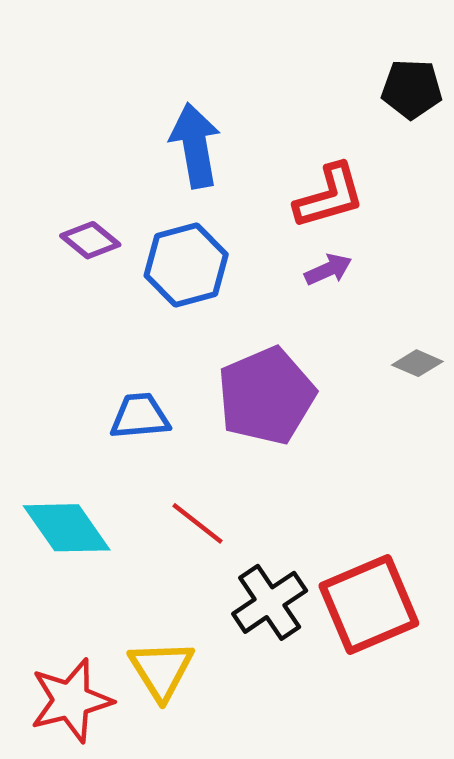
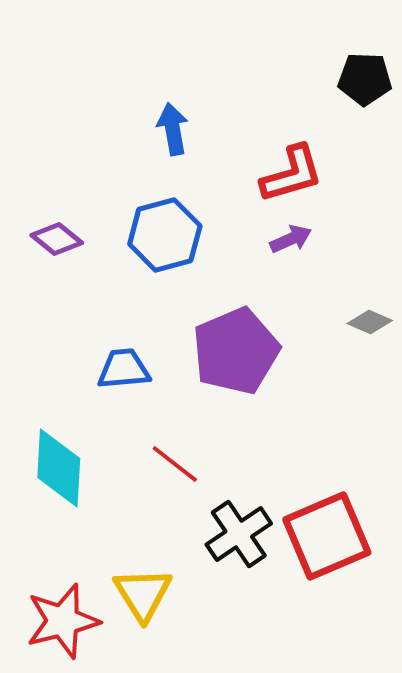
blue arrow: (195, 145) -> (173, 129), size x0.7
purple diamond: (90, 240) -> (57, 239), moved
cyan diamond: (67, 528) -> (59, 468), turned 38

